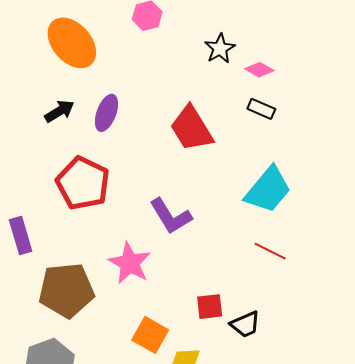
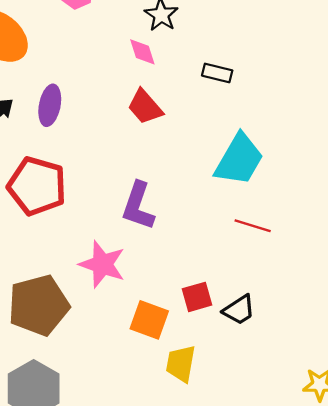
pink diamond: (259, 70) -> (142, 52), moved, turned 52
red trapezoid: (192, 129) -> (145, 107), size x0.7
purple L-shape: (171, 216) -> (138, 206), turned 60
orange square: (150, 335) -> (149, 320), moved

